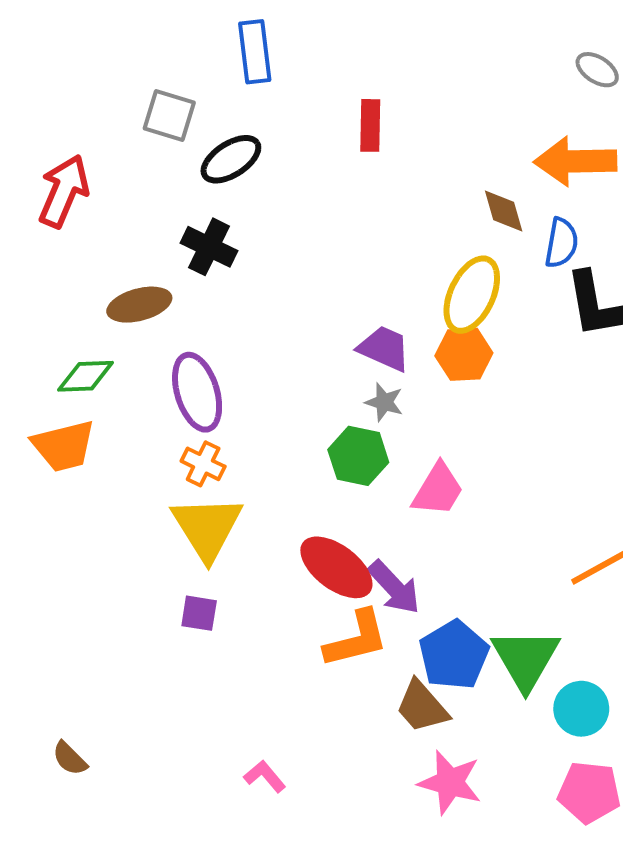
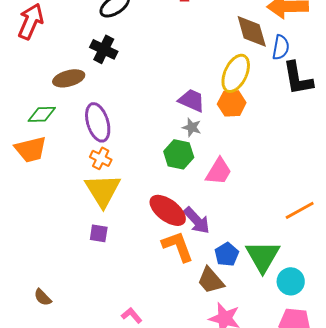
brown diamond: (504, 211) -> (252, 31), size x1.5
orange L-shape: (356, 639) -> (178, 246), turned -96
blue pentagon: (454, 655) -> (227, 254), size x0.7
brown semicircle: (70, 758) -> (43, 297), moved

